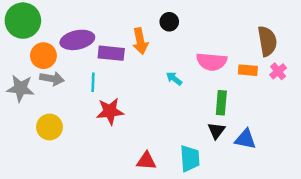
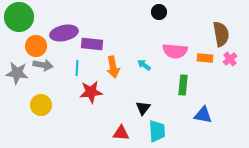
black circle: (169, 22) -> (159, 12), moved
orange arrow: (140, 41) -> (113, 67), moved
black triangle: (216, 131) -> (143, 108), moved

